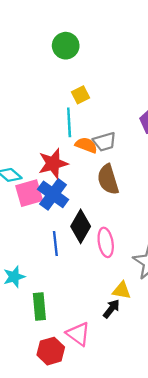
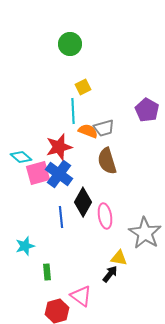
green rectangle: (39, 306) -> (47, 272), size x0.7

